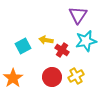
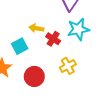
cyan square: (23, 46) -> (20, 46), moved
red circle: (52, 77) -> (34, 76), moved

